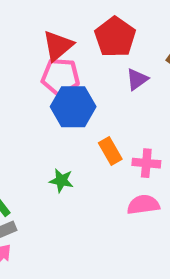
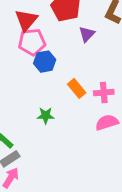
blue hexagon: (73, 107) -> (45, 62), size x0.7

